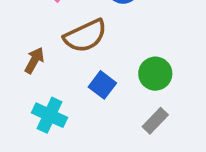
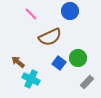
brown arrow: (34, 60) -> (18, 62), moved, turned -80
green circle: (155, 74) -> (78, 58), moved

